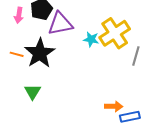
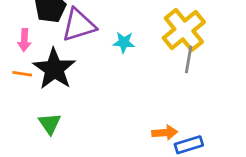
pink arrow: (19, 15) -> (24, 40), moved
yellow cross: (115, 33) -> (184, 30), moved

